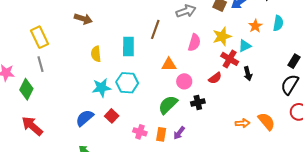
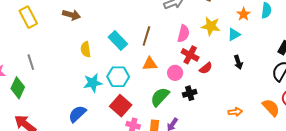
brown line: (155, 29) -> (146, 36), moved
yellow star: (222, 36) -> (211, 26), turned 30
yellow rectangle: (40, 37) -> (28, 17), moved
cyan rectangle: (128, 46) -> (118, 40), turned -42
red cross: (230, 59) -> (190, 55), moved
orange triangle: (169, 65) -> (150, 64), moved
red square: (112, 116) -> (121, 106), moved, size x1.5
orange semicircle: (266, 121) -> (271, 108), moved

